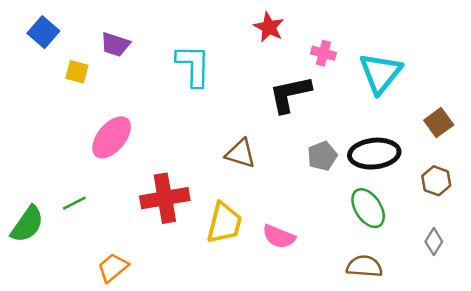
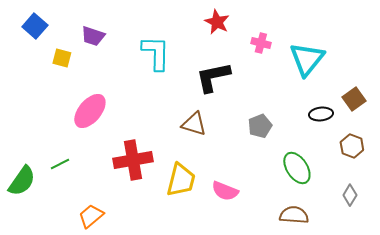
black L-shape: (290, 94) -> (213, 77), moved
black ellipse: (374, 154) -> (321, 114), moved, size x0.6

